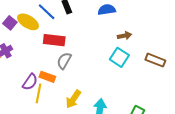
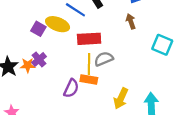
brown arrow: (124, 36) -> (131, 21), moved, turned -88
gray semicircle: (64, 61) -> (104, 59), turned 48
yellow line: (39, 93) -> (89, 64), moved

